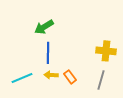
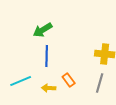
yellow arrow: (51, 75) -> (49, 88), moved

